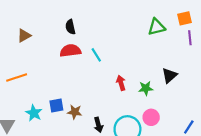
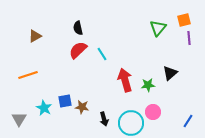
green triangle: (157, 27) -> (158, 28), turned -36
red semicircle: (70, 51) -> (78, 50), turned -36
red arrow: (121, 83) -> (125, 80), size x1.6

